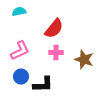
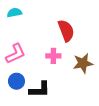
red semicircle: (54, 28) -> (66, 31), moved, turned -60
brown star: (84, 60) -> (83, 63), turned -30

